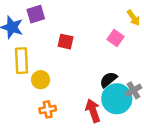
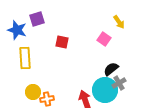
yellow circle: (41, 80) -> (33, 92), moved
black semicircle: (108, 80) -> (111, 69), moved

